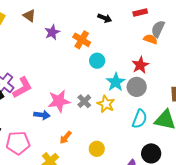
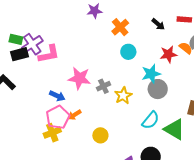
black arrow: (105, 18) -> (158, 24), moved
red star: (140, 65) -> (168, 54), moved
cyan star: (116, 82) -> (151, 74), moved
blue arrow: (42, 115) -> (57, 96), moved
pink pentagon: (18, 143) -> (58, 117), moved, turned 30

